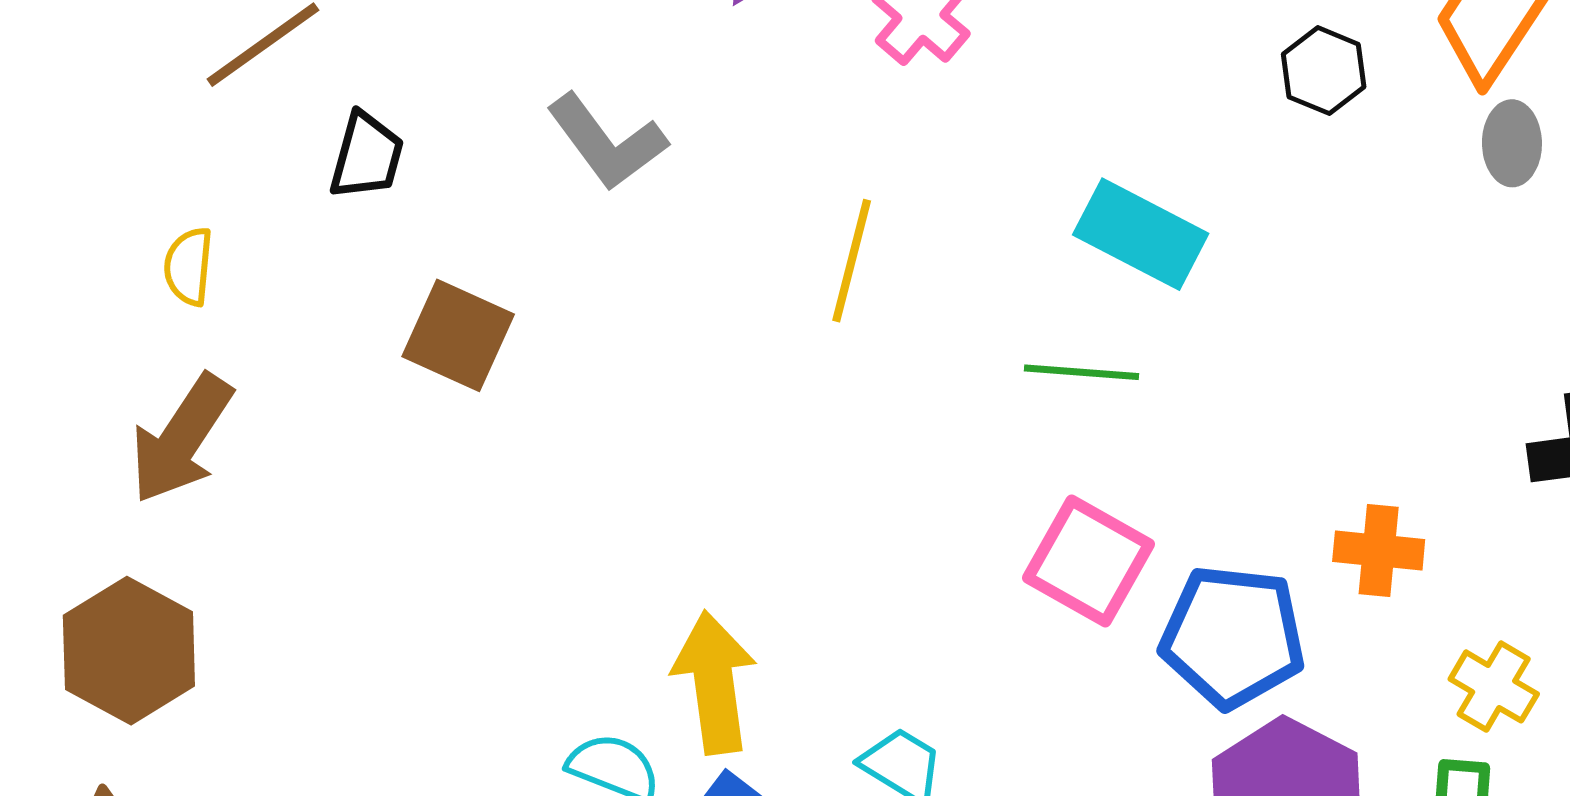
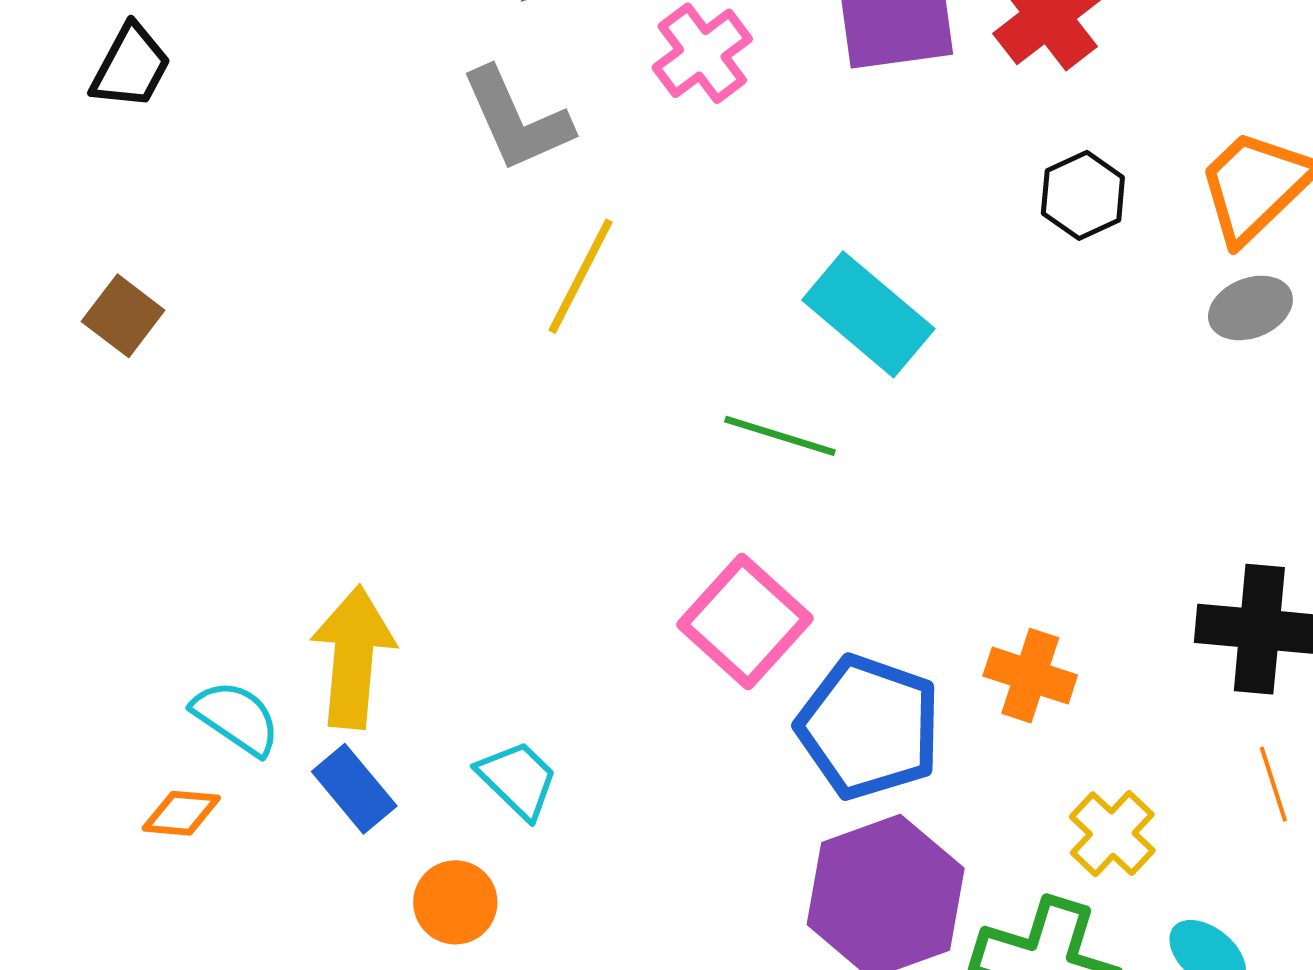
gray L-shape: (607, 142) -> (516, 120), moved
gray ellipse: (1512, 143) -> (1250, 308), turned 56
brown square: (458, 335) -> (123, 316), moved, size x0.7

